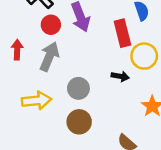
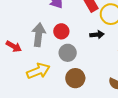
red circle: (51, 25) -> (61, 31), moved
red arrow: (17, 50) -> (14, 46), moved, turned 133

